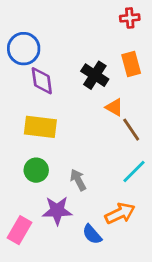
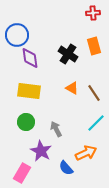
orange triangle: (114, 107) -> (72, 88), moved
purple star: (57, 211) -> (41, 151), turned 30
pink rectangle: (19, 230) -> (22, 173), moved

